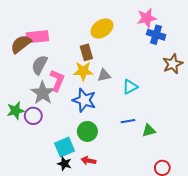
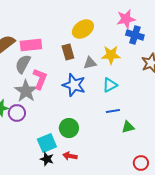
pink rectangle: (37, 37) -> (31, 45), moved
yellow star: (83, 71) -> (111, 55), moved
gray triangle: (104, 75) -> (90, 63), moved
blue star: (84, 100) -> (74, 85), moved
blue line: (128, 121) -> (113, 111), moved

